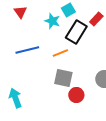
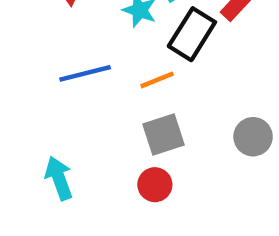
gray square: (63, 78) -> (164, 135), turned -30
red circle: (76, 95) -> (155, 185), moved

